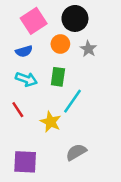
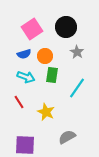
orange circle: (60, 44) -> (45, 56), moved
cyan line: (73, 101) -> (77, 88), moved

